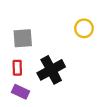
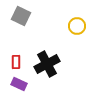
gray square: (23, 38) -> (21, 16), moved, turned 30

